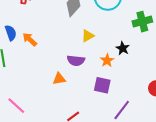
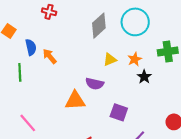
orange star: (107, 60) -> (135, 59), moved
orange triangle: (59, 79) -> (75, 101), size x1.5

